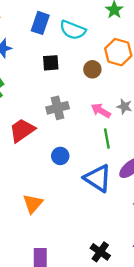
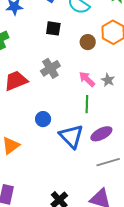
gray cross: (58, 108) -> (50, 68), turned -30
blue circle: (60, 156) -> (43, 119), moved

